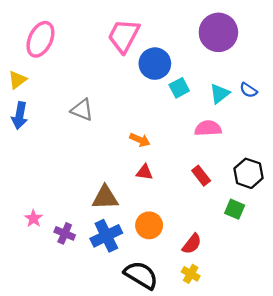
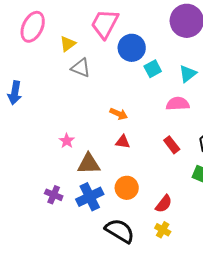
yellow triangle: (17, 80) -> (68, 44), moved
gray triangle: (82, 110) -> (81, 68), moved
pink star: (34, 218) -> (67, 141), moved

